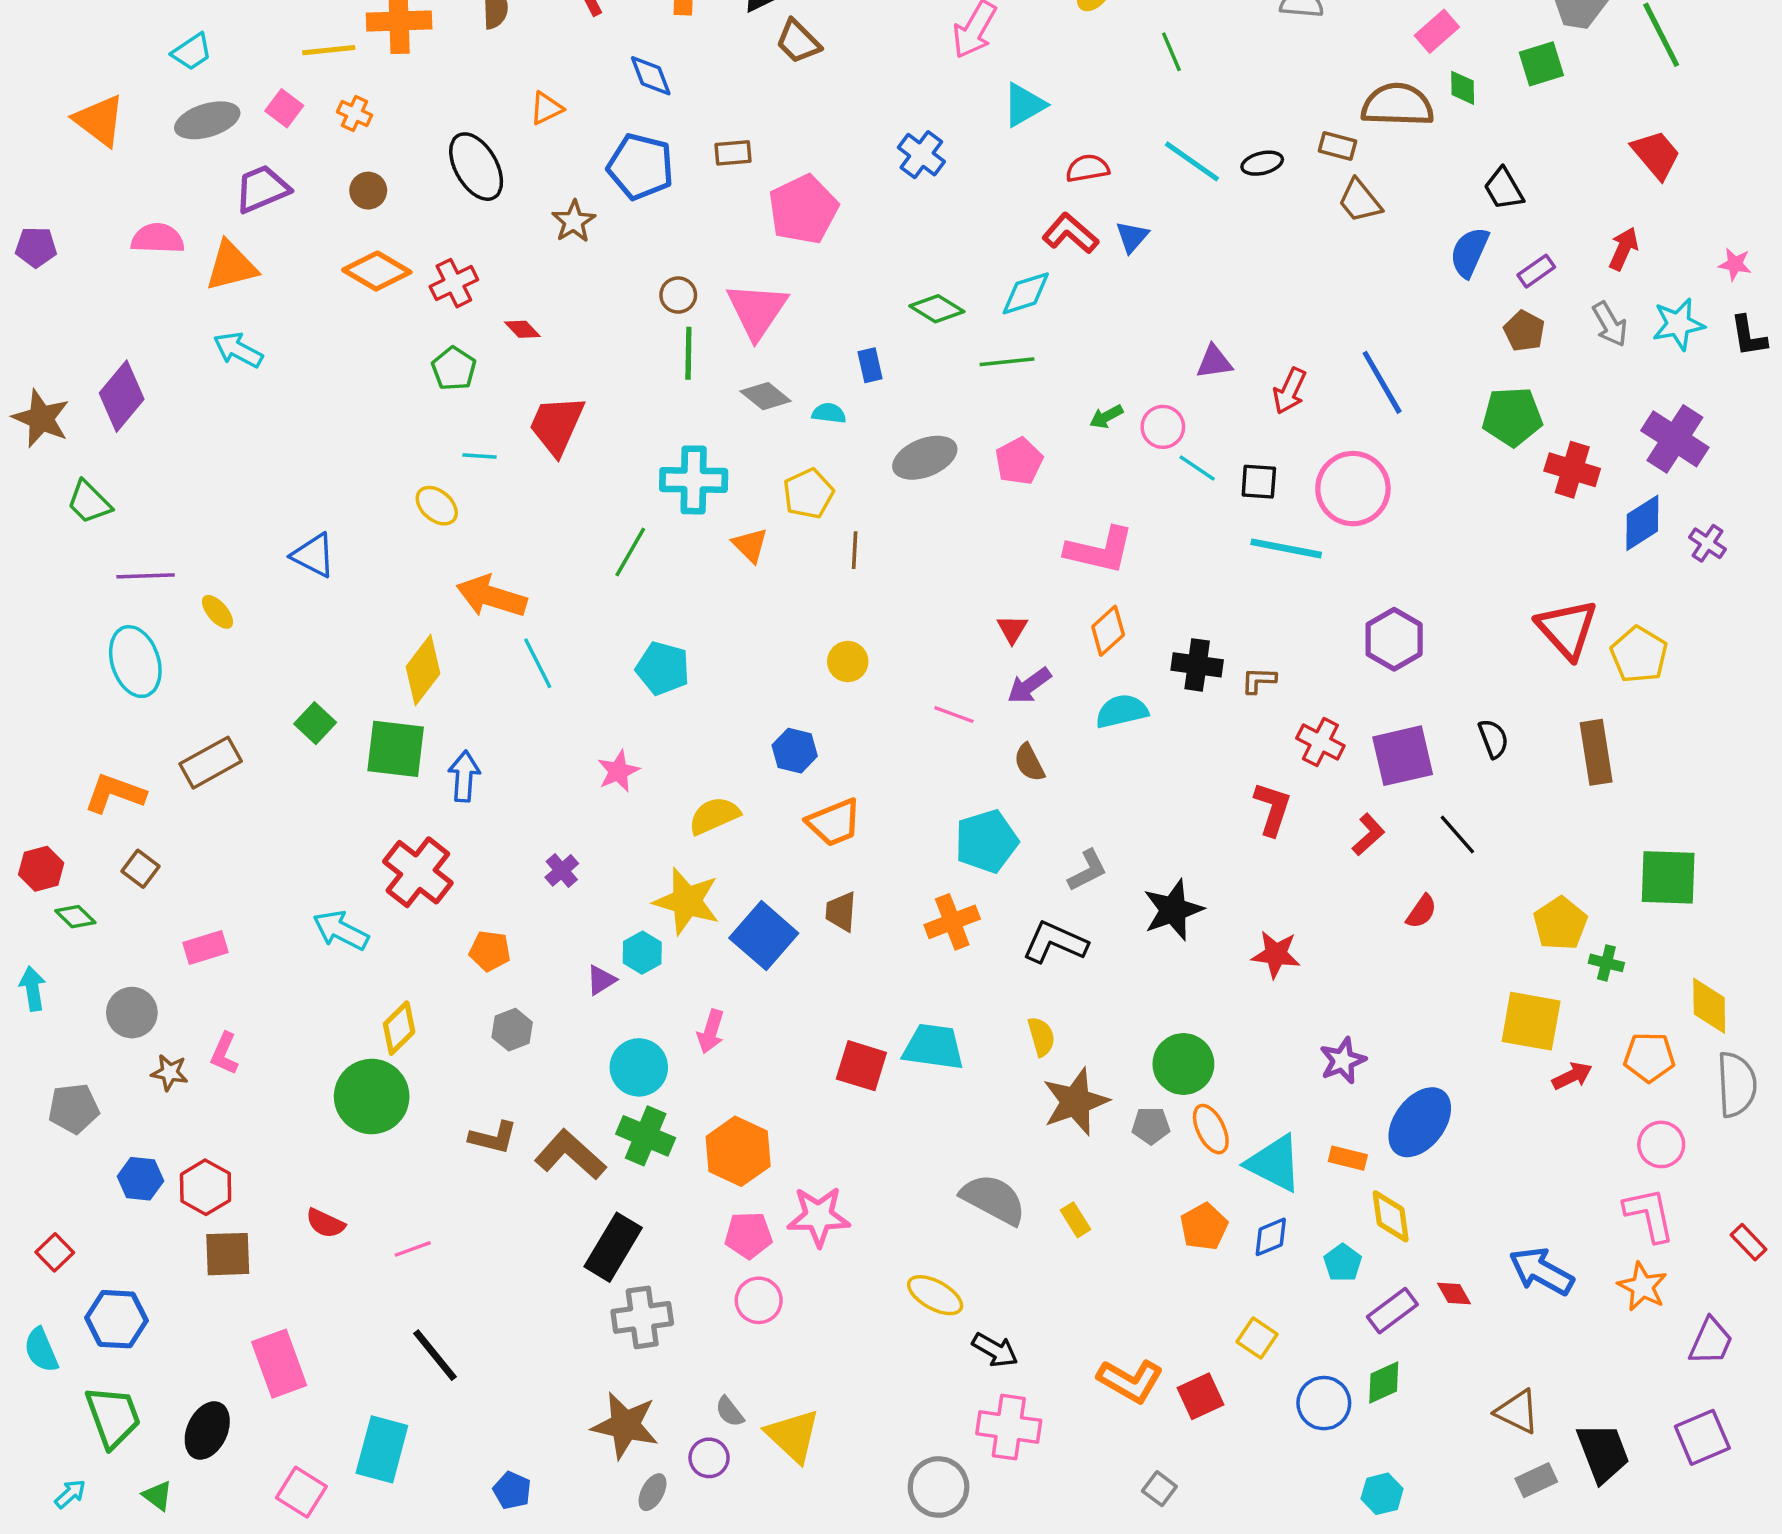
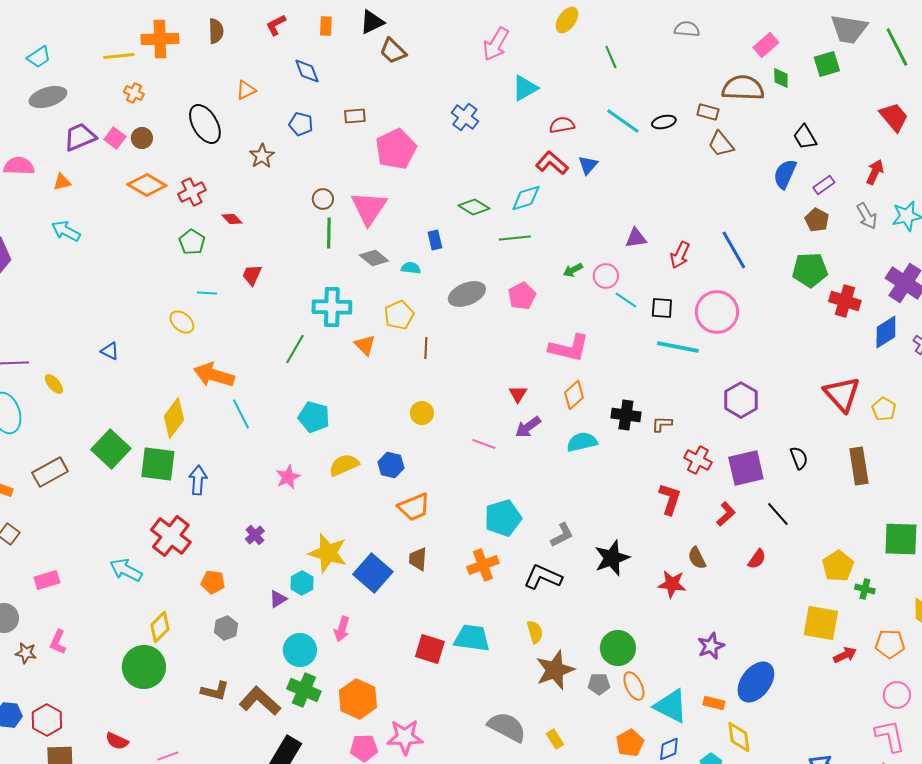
pink square: (284, 108) -> (115, 138), moved
blue pentagon: (641, 167) -> (301, 124), size x0.6
orange triangle: (231, 266) -> (62, 182), size x0.6
red trapezoid: (557, 425) -> (252, 275), size x0.6
blue triangle: (313, 555) -> (110, 351), size x0.7
yellow pentagon: (1639, 655) -> (884, 409), size x0.7
green square: (315, 723) -> (111, 449), size x1.6
brown semicircle: (1029, 763) -> (697, 558), moved
yellow semicircle: (714, 816) -> (344, 465), moved

